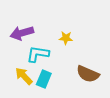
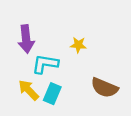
purple arrow: (22, 33) -> (26, 39), turned -80

